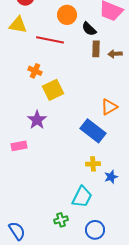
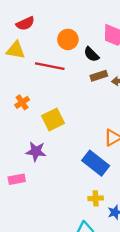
brown rectangle: (96, 49) -> (99, 76), turned 70
orange cross: (35, 71) -> (22, 102), moved, turned 32
purple star: (37, 120) -> (36, 151), turned -30

